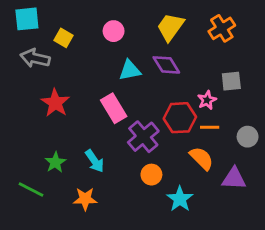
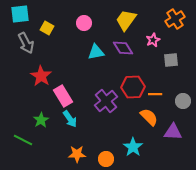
orange cross: (222, 28) -> (175, 19), moved
gray arrow: (35, 58) -> (26, 43), turned -130
pink star: (207, 100) -> (153, 40), moved
pink rectangle: (114, 108) -> (63, 96), moved
orange circle: (151, 175) -> (106, 159), moved
orange star: (85, 199) -> (77, 154), moved

